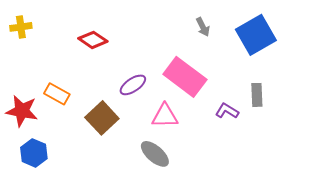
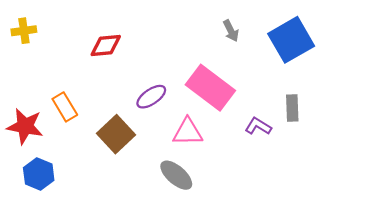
red diamond: (93, 40) -> (106, 45), turned -40
orange rectangle: (57, 94) -> (65, 107), turned 30

